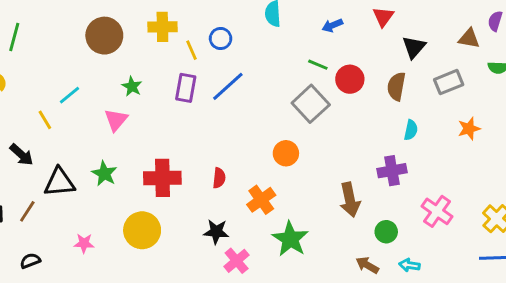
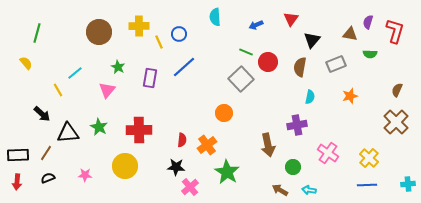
purple rectangle: (186, 88) -> (150, 78), moved
red semicircle: (219, 178) -> (182, 140), moved
black semicircle: (30, 261) -> (48, 178), moved

